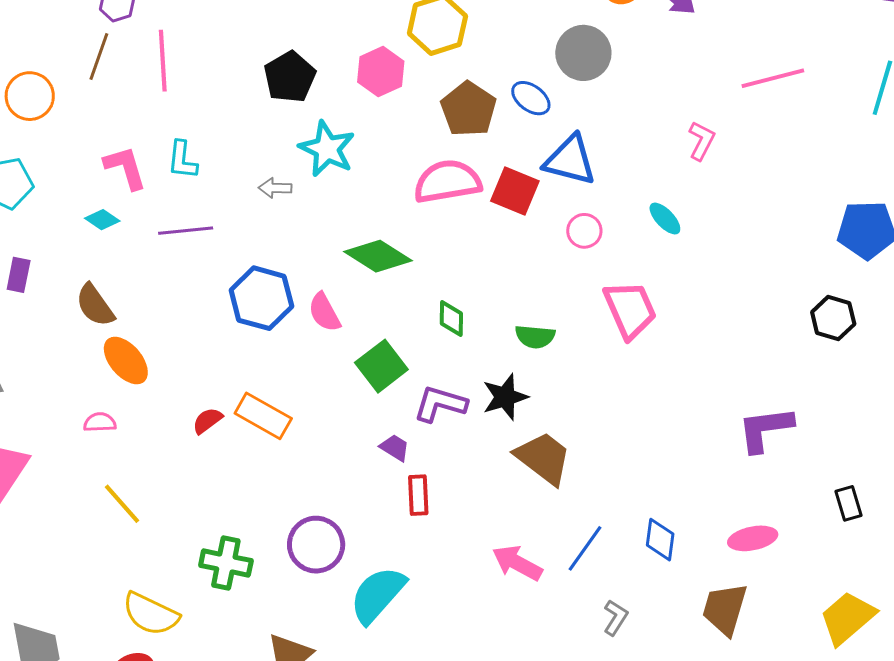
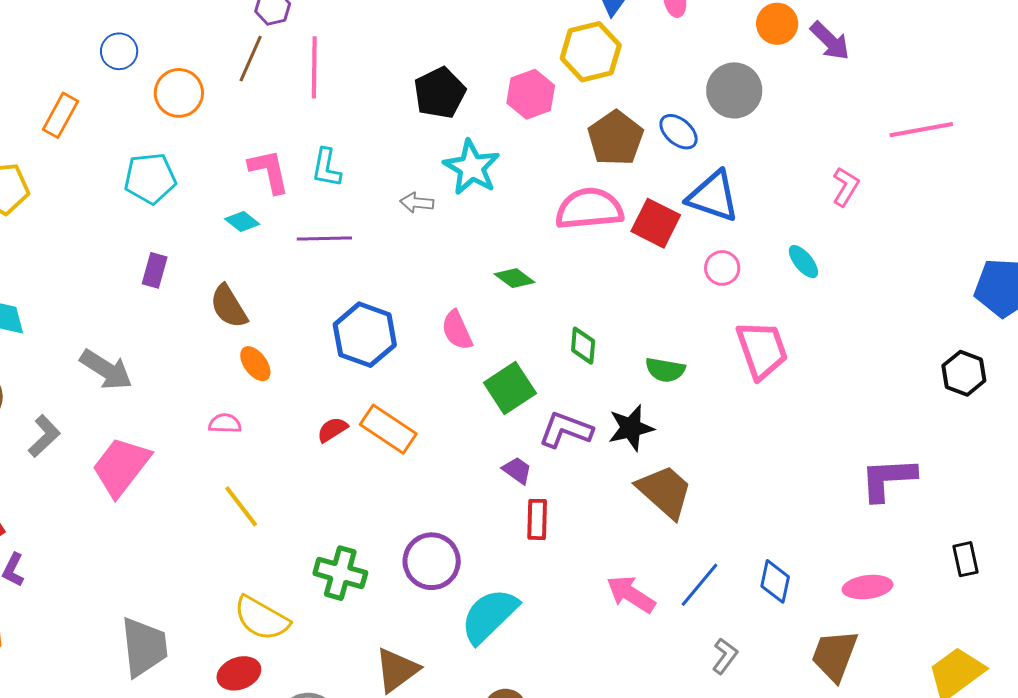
green diamond: (378, 256) -> (514, 278), size x0.6
blue hexagon: (261, 298) -> (365, 335), moved
orange ellipse: (126, 360) -> (255, 364), size x0.7

